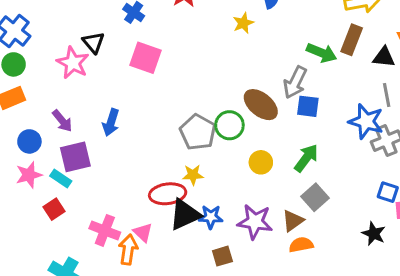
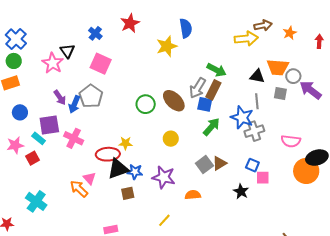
yellow star: (243, 23) -> (167, 46), size x1.5
brown rectangle: (352, 40) -> (213, 90), moved
purple arrow: (62, 121) -> (60, 98), moved
green circle: (229, 125) -> (146, 104), moved
gray pentagon: (198, 132) -> (91, 96), moved
green arrow: (306, 158) -> (211, 127), moved
pink star: (29, 175) -> (15, 145), moved
brown triangle: (293, 221) -> (219, 163), moved
pink cross: (105, 230) -> (74, 138), moved
orange arrow: (128, 250) -> (79, 189), turned -60
brown square: (222, 256) -> (128, 193), moved

